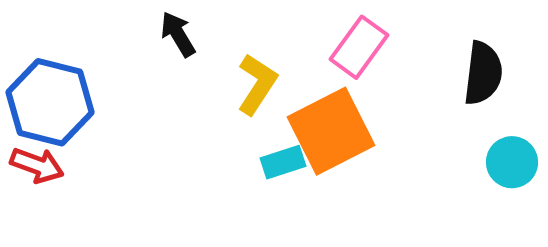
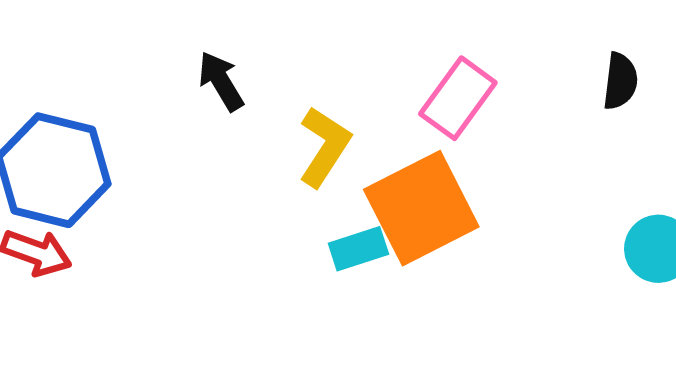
black semicircle: (483, 73) -> (620, 81), moved, size x0.7

